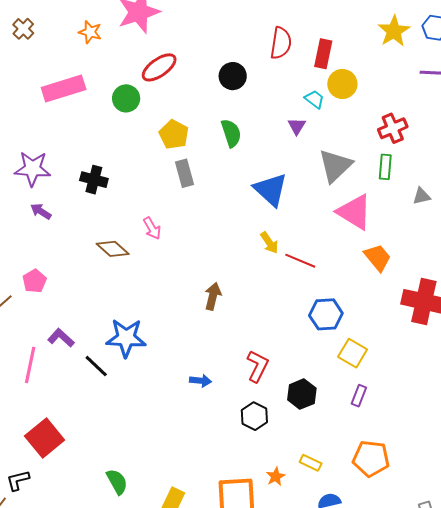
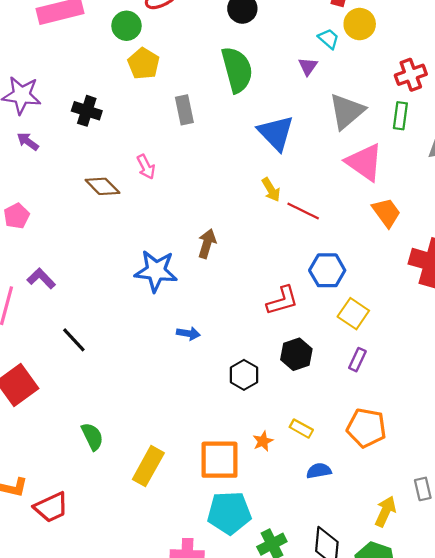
green semicircle: (231, 133) -> (237, 70), size x1.5
yellow pentagon: (174, 134) -> (144, 64), moved
blue star: (126, 338) -> (156, 271), moved
black line: (96, 366) -> (74, 340), moved
red L-shape: (258, 366) -> (282, 301), moved, turned 44

